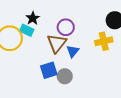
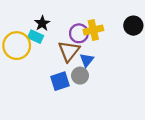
yellow cross: (104, 41) -> (93, 30), moved
gray circle: (65, 76) -> (80, 76), moved

